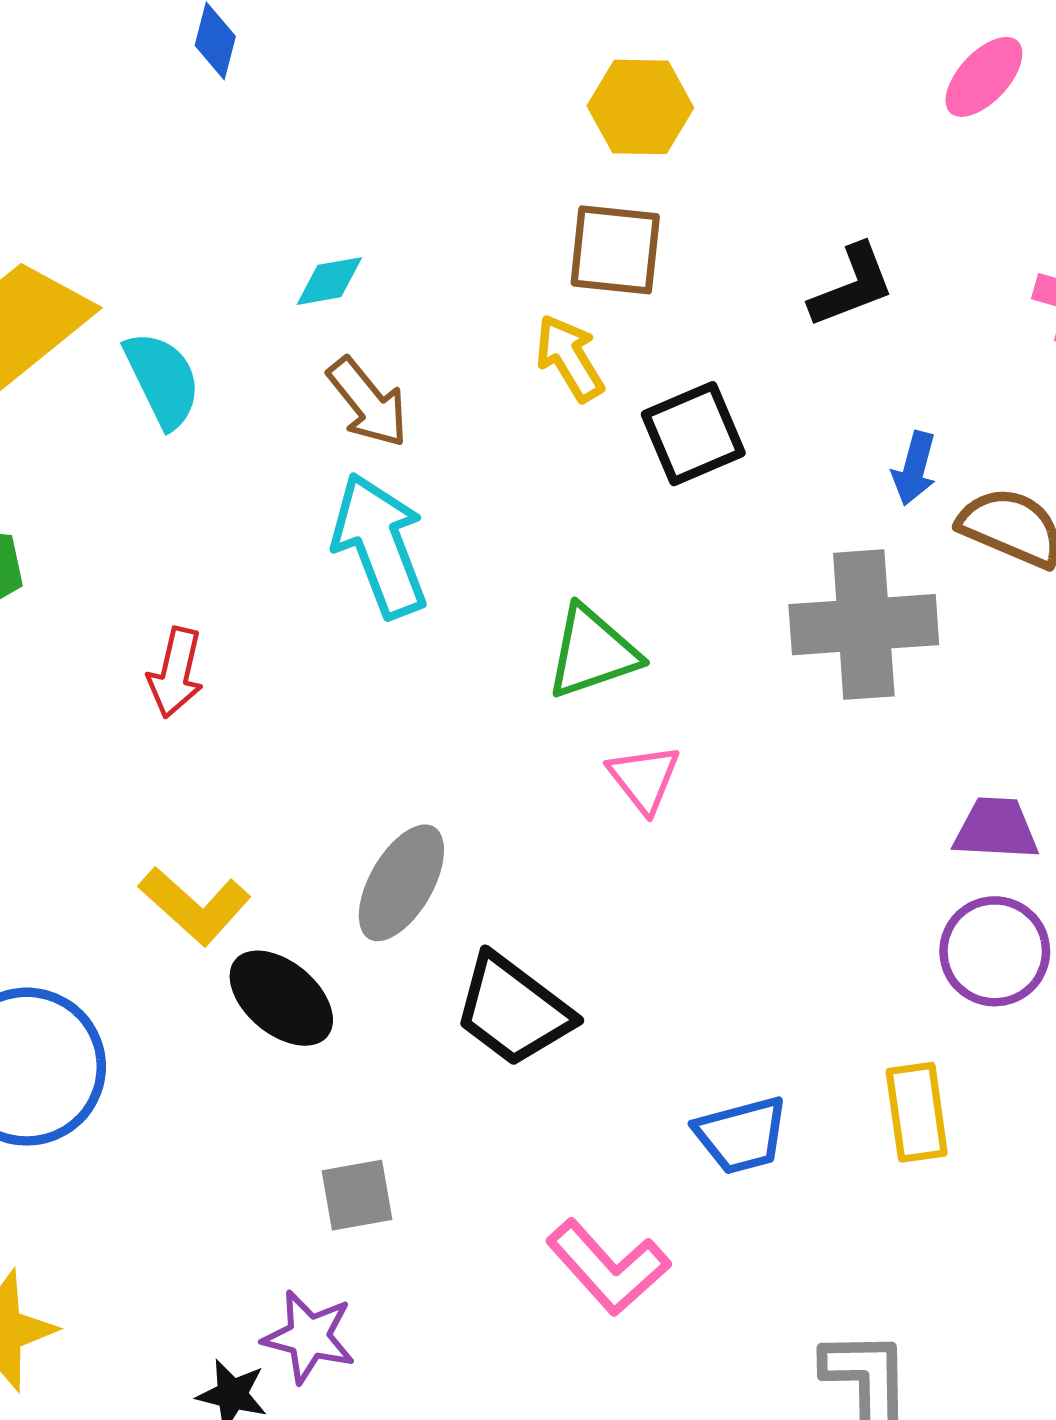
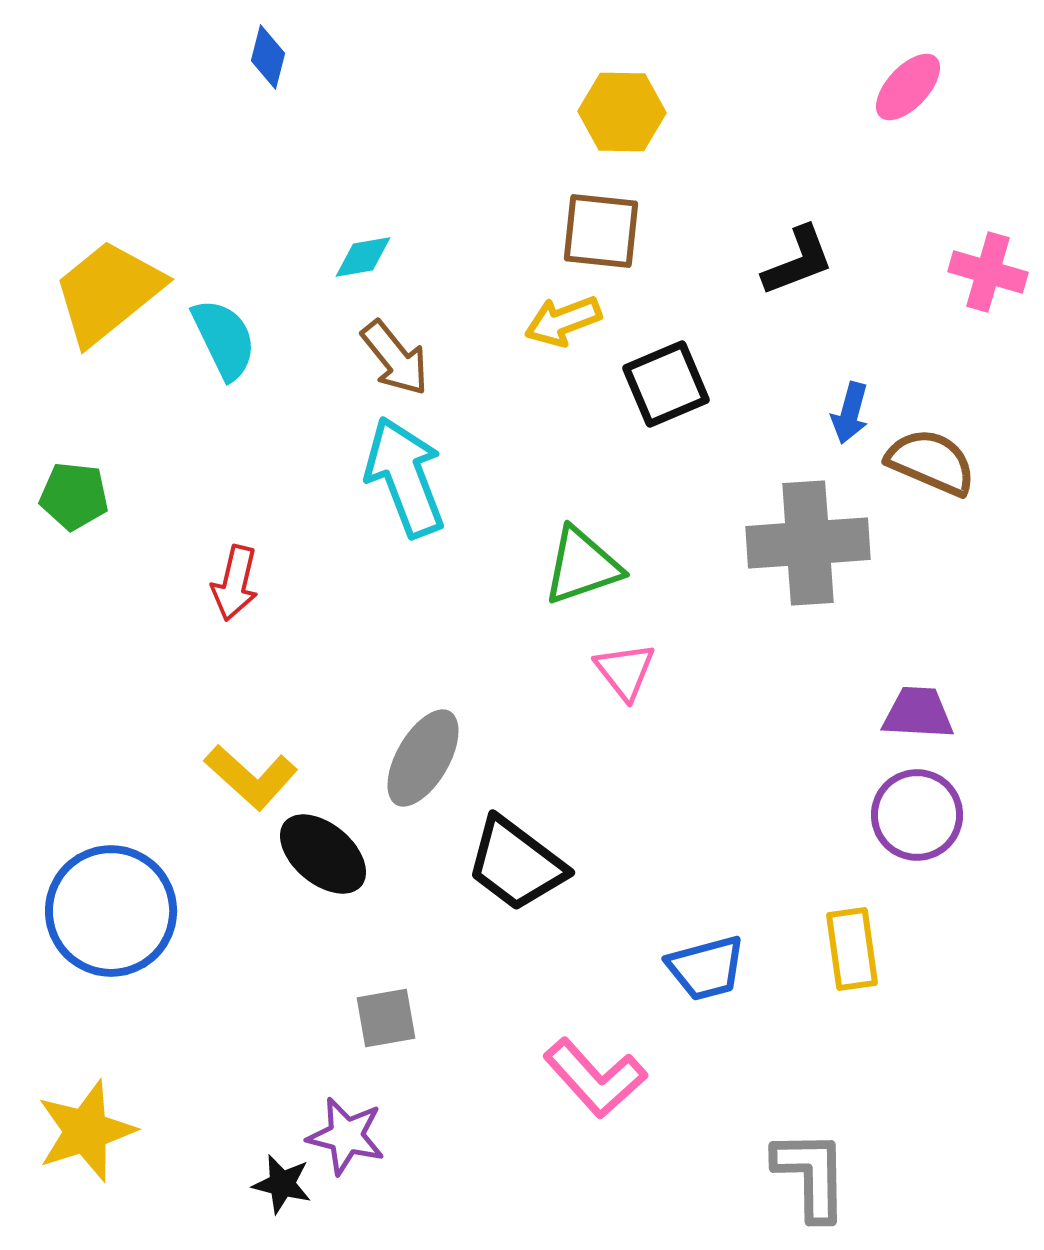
yellow arrow: (570, 358) -> (563, 321), turned -80

